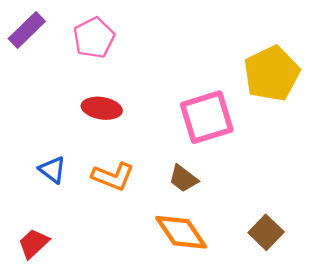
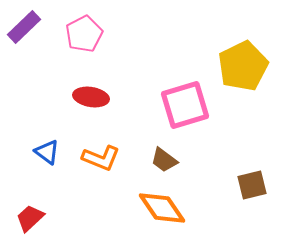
brown square: (266, 232) -> (252, 185), moved, turned 32

